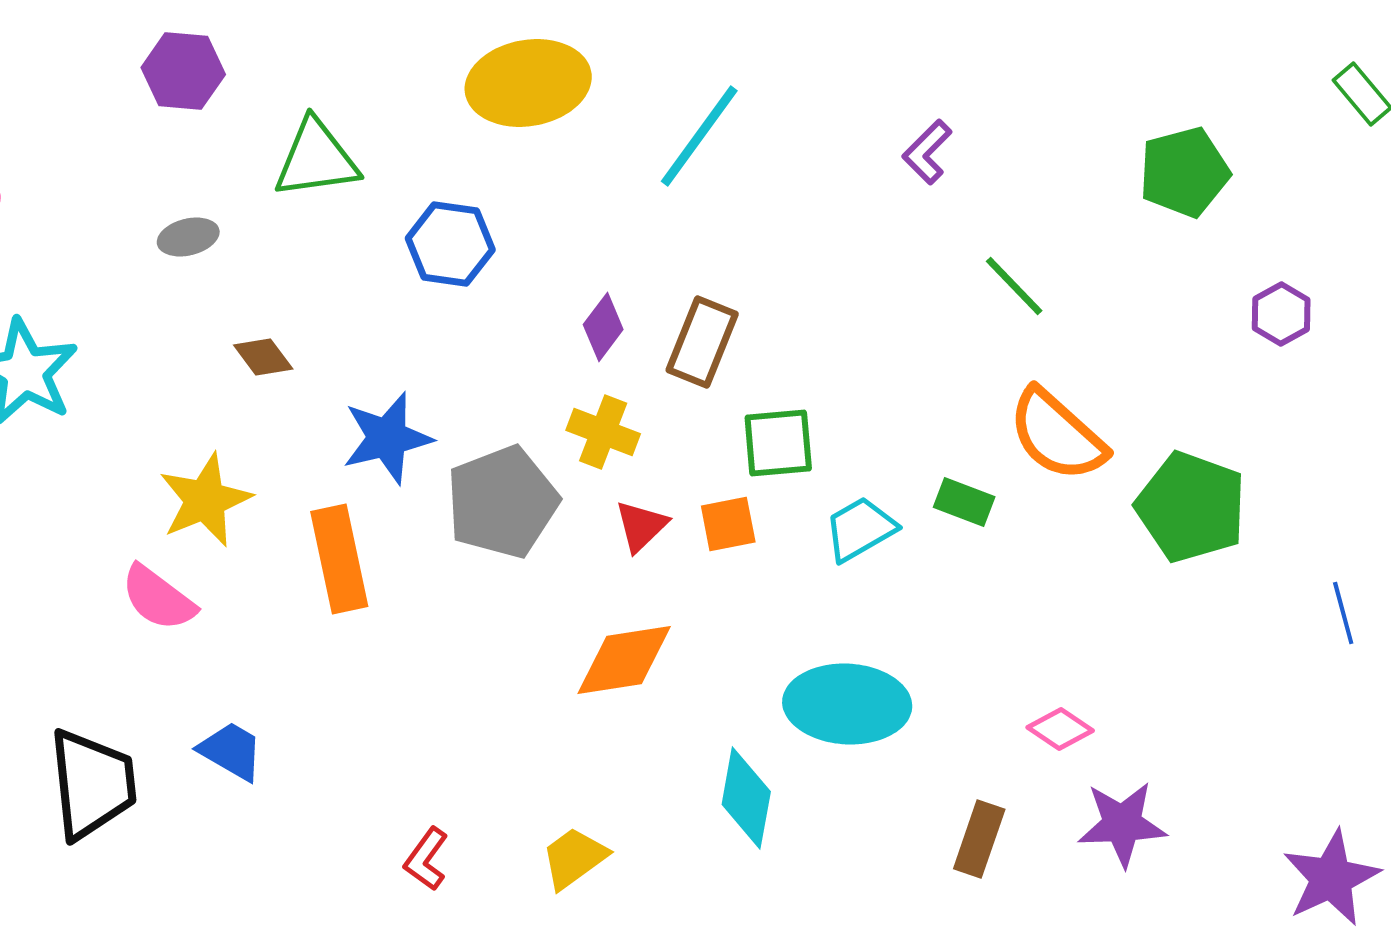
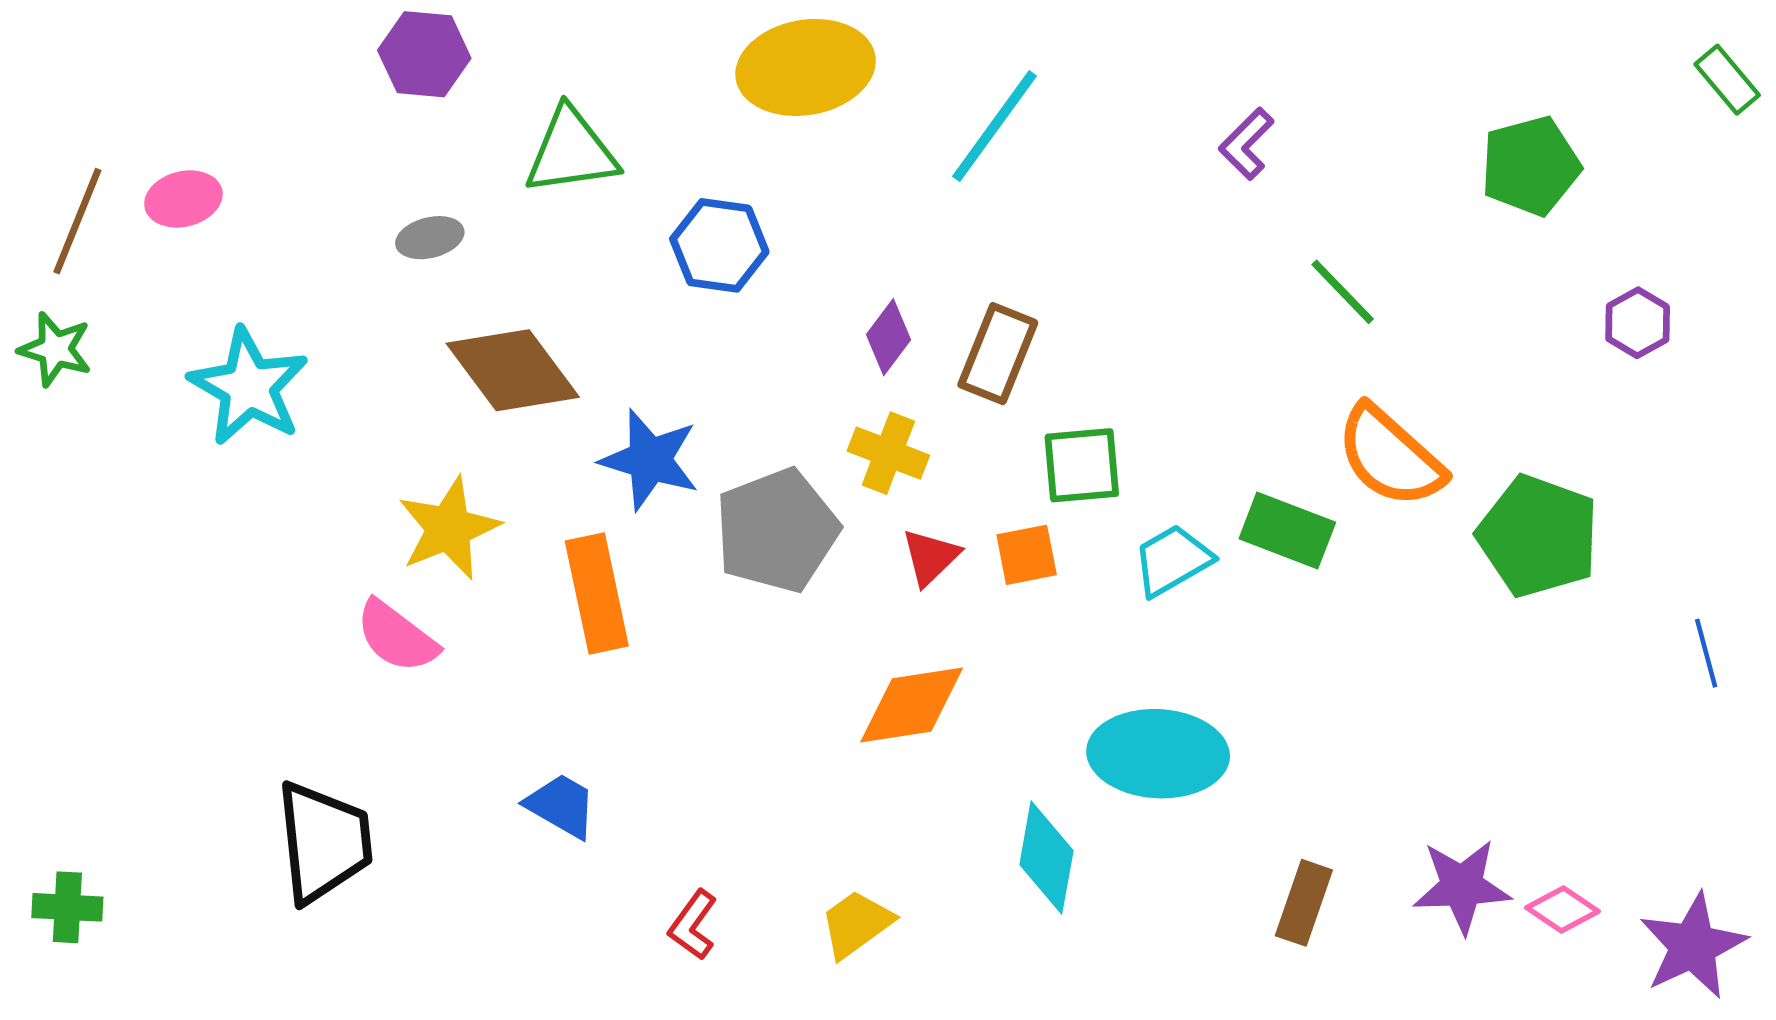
brown diamond: (263, 357) -> (513, 370), size x2.0
blue star: (387, 438) -> (650, 460), turned 30
green rectangle: (964, 502) -> (1287, 530), size x1.4
pink diamond: (1060, 729) -> (1562, 909), moved
blue trapezoid: (231, 751) -> (561, 806), moved

